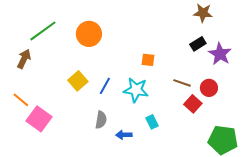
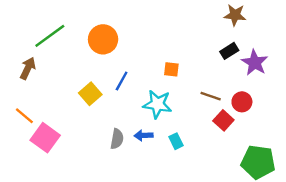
blue line: (105, 86) -> (122, 81), moved
blue arrow: (124, 135) -> (144, 135), moved

